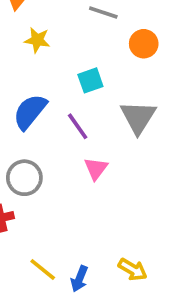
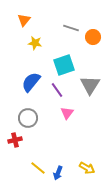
orange circle: (144, 44) -> (93, 37), moved
cyan square: (90, 80) -> (64, 65), size x1.5

